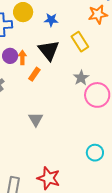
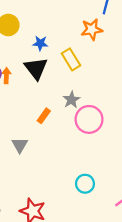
blue star: (51, 20) -> (40, 43), moved
orange rectangle: (34, 74) -> (44, 116), moved

